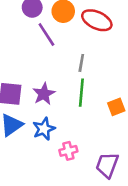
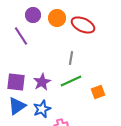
purple line: (46, 34) -> (21, 36), moved
green line: (81, 93) -> (71, 81), turned 60

